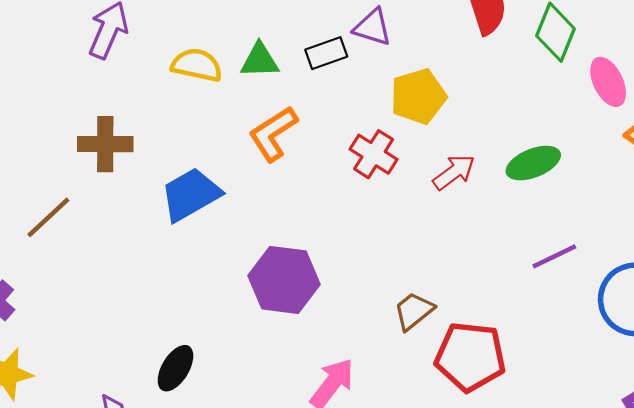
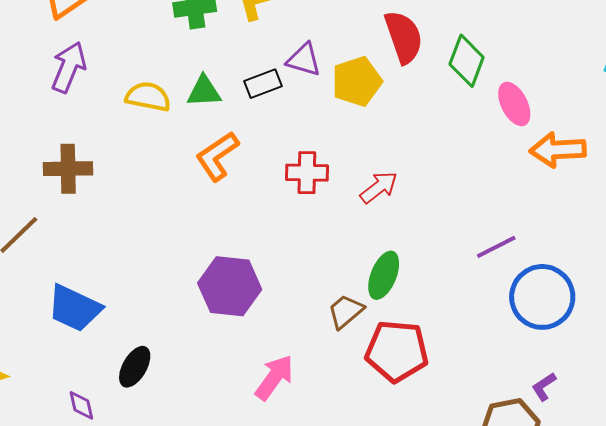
yellow pentagon: (418, 96) -> (357, 81), moved
red cross: (374, 154) -> (307, 173), turned -30
green ellipse: (533, 163) -> (384, 275), moved, turned -45
blue trapezoid: (191, 195) -> (75, 308), moved, turned -124
purple line: (554, 256) -> (496, 247), moved

